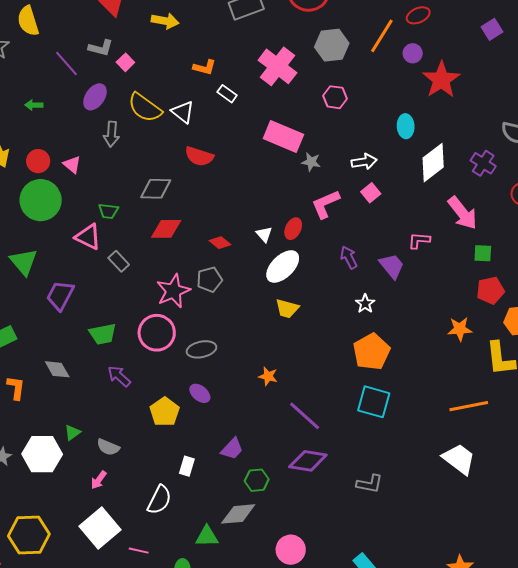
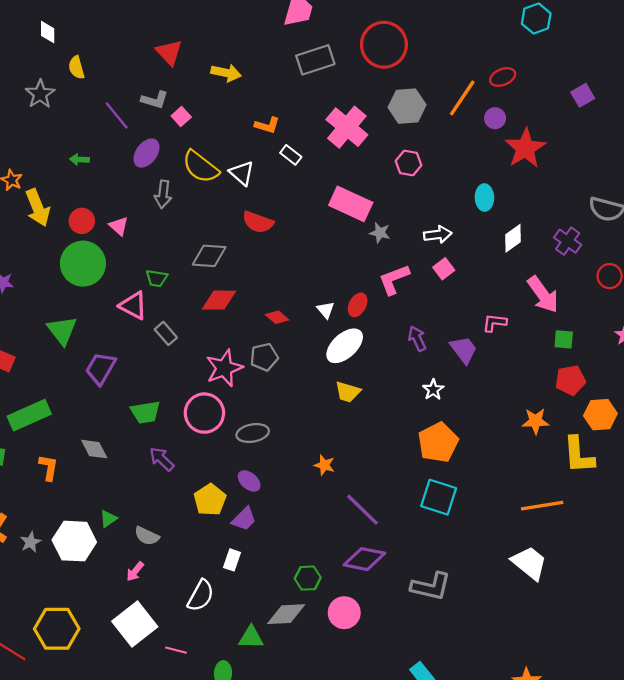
yellow semicircle: (28, 21) -> (76, 67), size x0.7
white diamond: (433, 163) -> (513, 238), size x0.7
purple trapezoid: (232, 449) -> (244, 519), moved
gray L-shape: (370, 484) -> (431, 586), size x1.4
pink circle: (291, 550) -> (344, 613), moved

